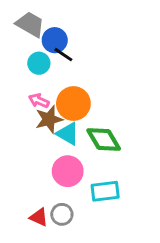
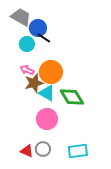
cyan rectangle: (105, 191) -> (78, 151), moved

